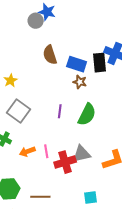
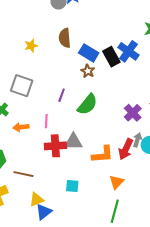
black rectangle: (100, 63) -> (111, 57), turned -36
yellow star: (10, 80) -> (31, 46), moved
gray square: (19, 111) -> (22, 86), turned -30
pink line: (46, 151) -> (46, 121), moved

